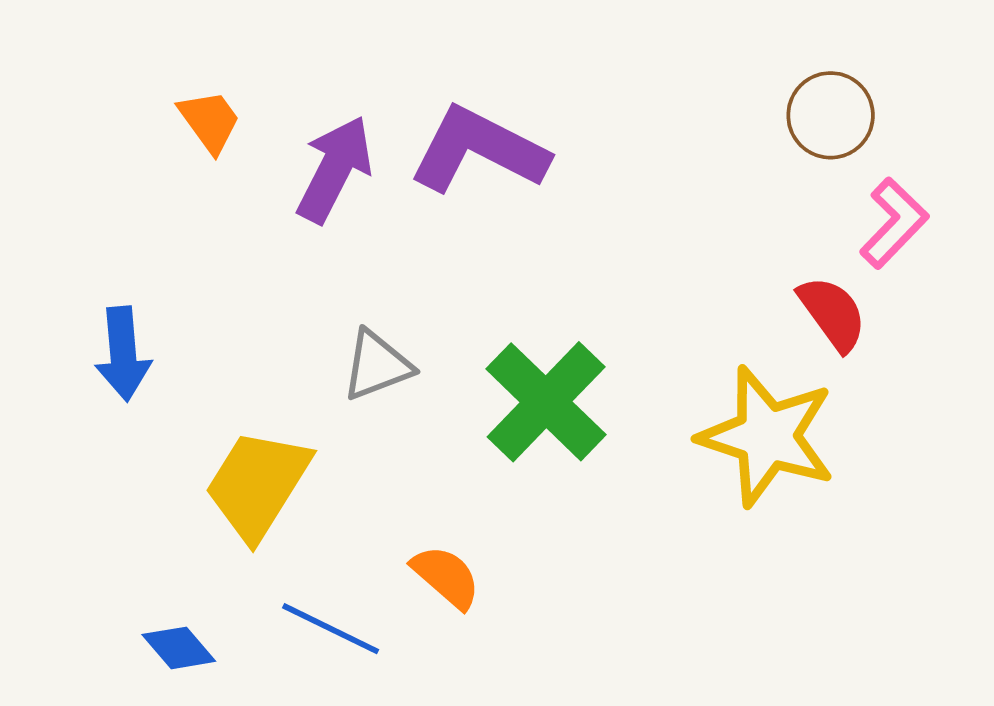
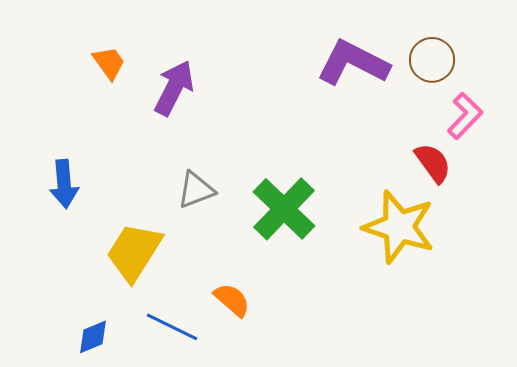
purple L-shape: (479, 150) -> (353, 63), moved
blue diamond: (179, 648) -> (93, 337), turned -72

